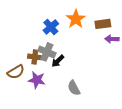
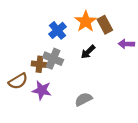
brown rectangle: (103, 24) -> (105, 25), moved, turned 70
black arrow: (58, 61) -> (88, 52), moved
gray semicircle: (74, 88) -> (83, 99), turned 91

